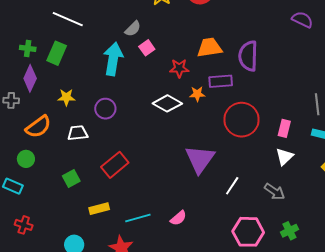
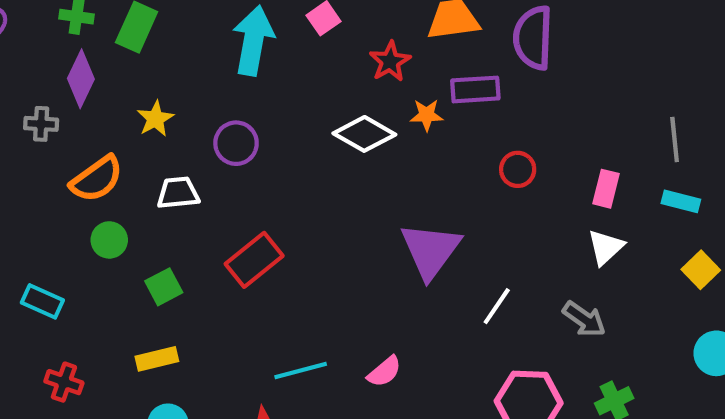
red star: (179, 68) -> (390, 61), turned -30
yellow star: (66, 97) -> (155, 119), turned -30
red circle: (242, 120) -> (518, 169), size x0.5
green circle: (26, 159) -> (109, 240), moved
yellow rectangle: (99, 209) -> (157, 359), moved

